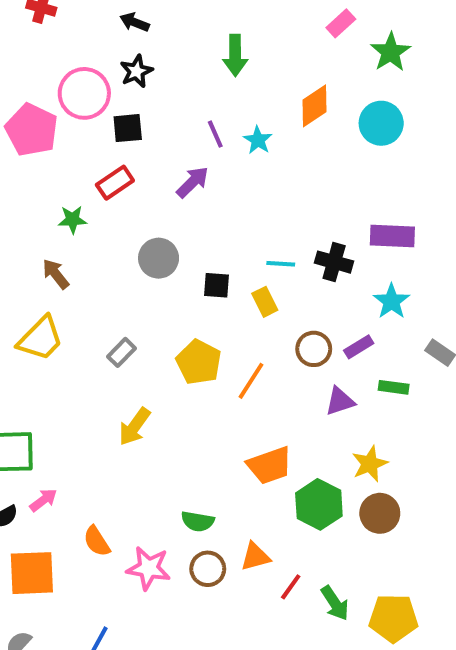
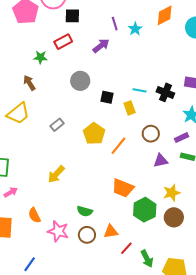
purple rectangle: (359, 347) -> (182, 138), moved
yellow arrow: (135, 427) -> (56, 174), moved
orange trapezoid: (270, 465) -> (123, 188), turned 35

